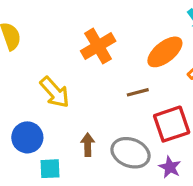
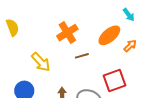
brown line: (138, 92) -> (82, 56), moved

